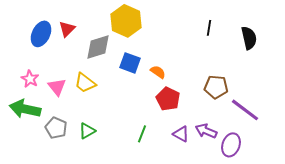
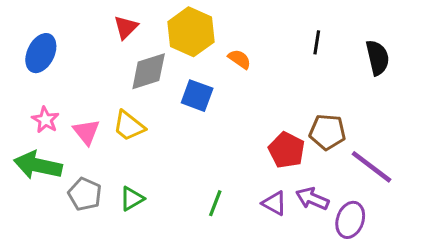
red triangle: (67, 29) -> (126, 27), moved
blue ellipse: (41, 34) -> (41, 53), moved
orange semicircle: (158, 72) -> (240, 59), moved
red pentagon: (168, 99) -> (287, 150), moved

